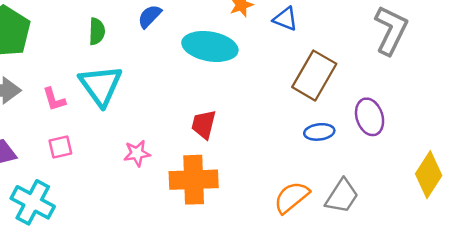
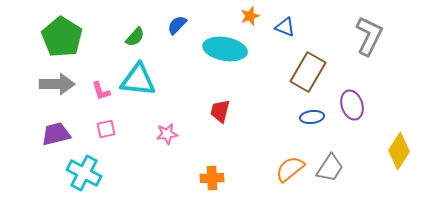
green semicircle: (97, 31) -> (135, 37), turned 40
cyan triangle: (101, 85) -> (138, 80), turned -48
orange cross: (194, 180) -> (212, 178), moved, size x0.6

